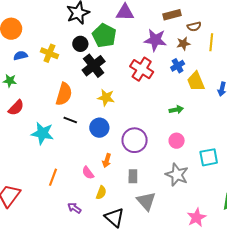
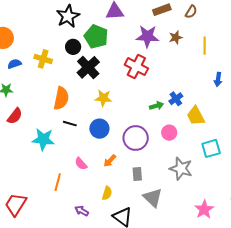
brown semicircle: (194, 26) -> (191, 12), moved, turned -40
yellow line: (211, 42) -> (205, 46), moved
blue cross: (178, 66) -> (176, 99), moved
yellow trapezoid: (196, 81) -> (196, 116), moved
green arrow: (176, 110) -> (156, 106), moved
pink circle: (177, 141) -> (169, 133), moved
orange arrow: (107, 161) -> (110, 161), turned 32
pink semicircle: (88, 173) -> (81, 164), moved

